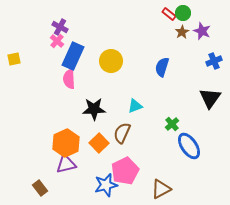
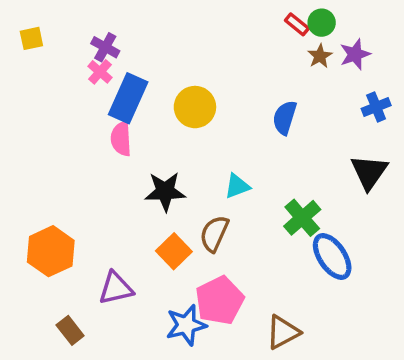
purple star: (202, 31) -> (355, 54), turned 30
yellow square: (14, 59) -> (31, 38), moved
green cross: (172, 124) -> (302, 218), size x1.5
orange hexagon: (66, 143) -> (51, 251), moved

